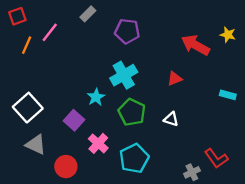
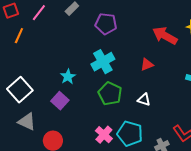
pink line: (50, 32) -> (39, 13), moved
cyan star: (96, 97) -> (68, 77), moved
pink cross: (98, 143) -> (104, 135), moved
cyan pentagon: (134, 158) -> (130, 134), moved, turned -30

